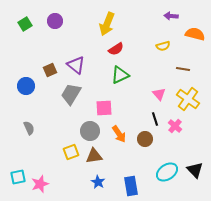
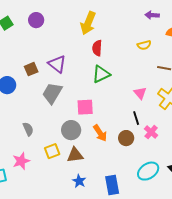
red semicircle: (116, 49) -> (97, 48), turned 126
pink cross: (175, 126) -> (151, 132), moved
gray semicircle: (29, 128) -> (28, 129), moved
pink star: (40, 184) -> (21, 161), moved

